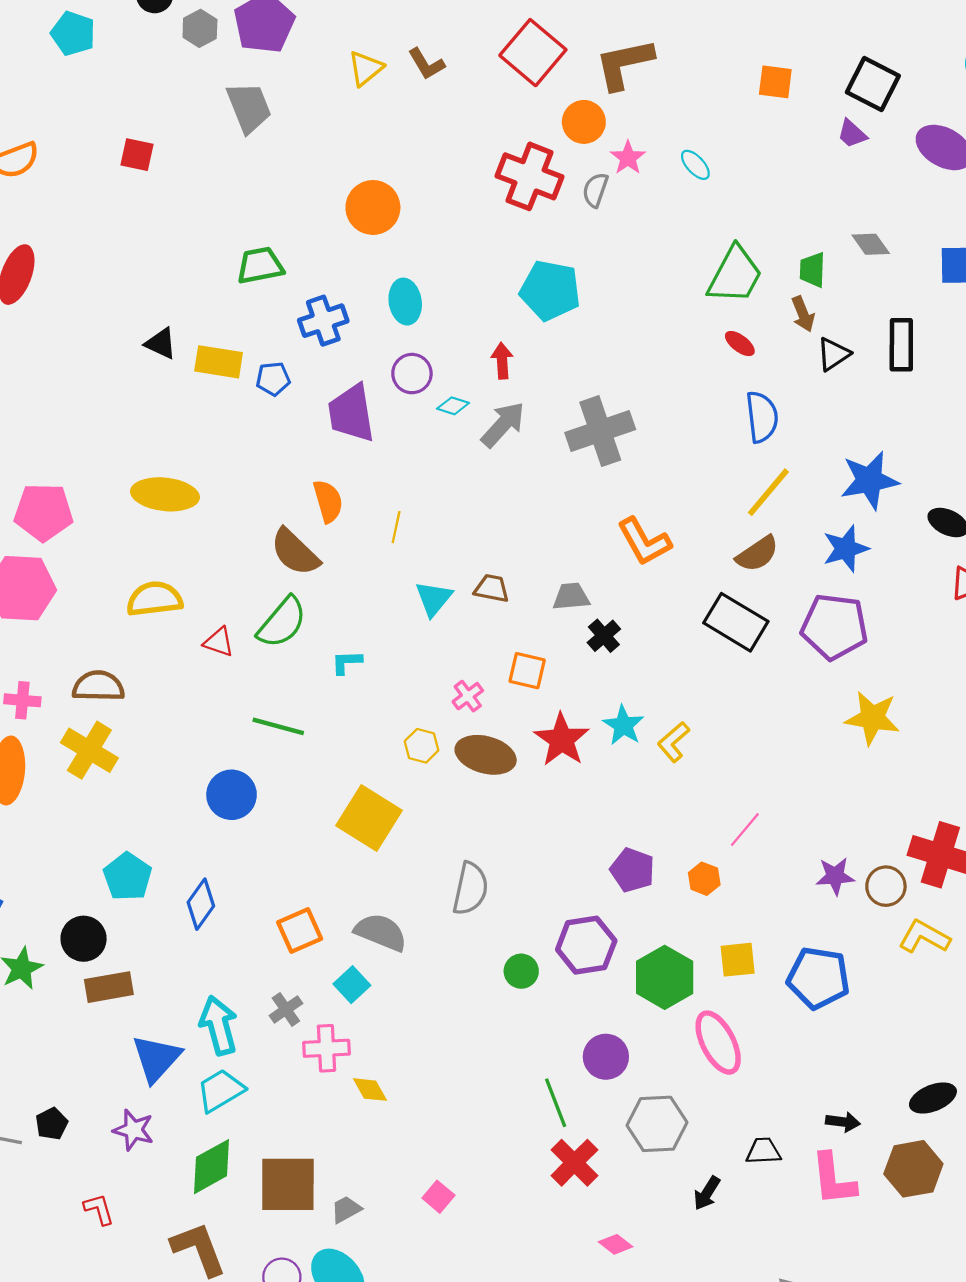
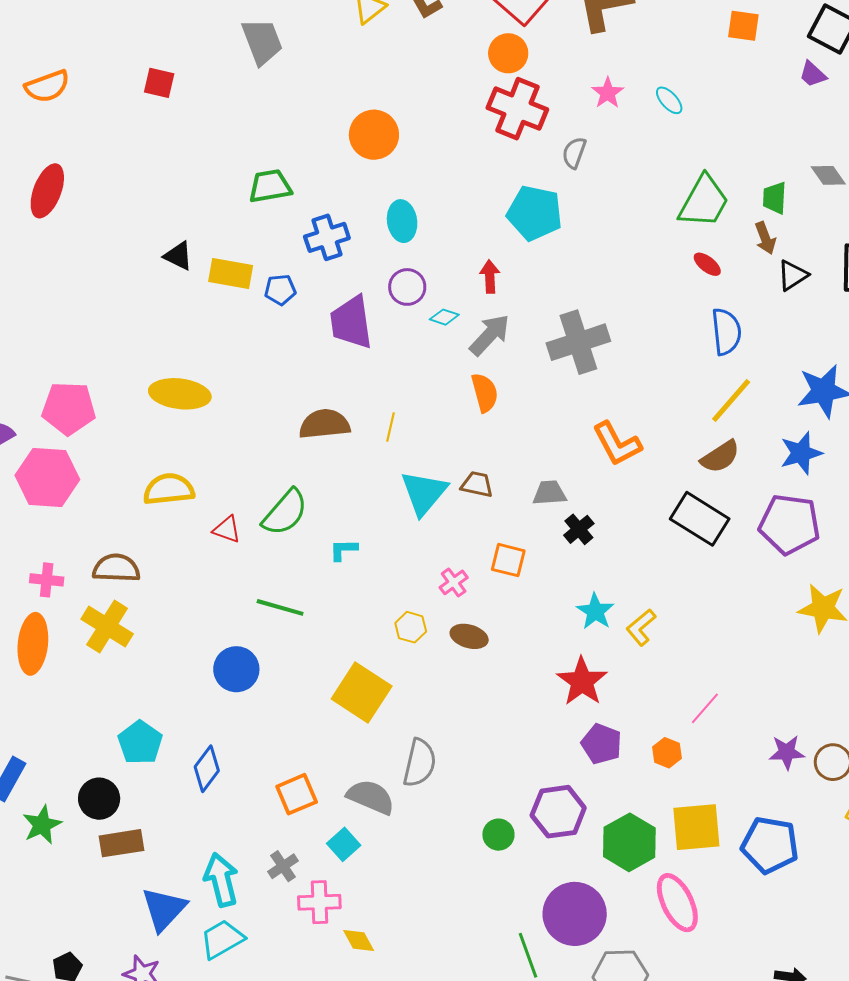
orange circle: (584, 122) -> (508, 53), moved
gray semicircle: (595, 190) -> (574, 153), moved
orange semicircle: (328, 501) -> (485, 393), moved
brown semicircle: (295, 552) -> (324, 424), moved, turned 129
cyan triangle: (434, 599) -> (424, 493), size x1.4
red star: (562, 740) -> (582, 681), moved
brown ellipse: (486, 755) -> (469, 636), size x0.7
gray semicircle: (470, 889) -> (420, 763), moved
yellow square: (738, 960) -> (696, 827), size x1.5
purple circle: (606, 1057) -> (575, 914), size x1.5

